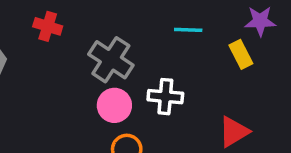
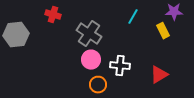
cyan line: (188, 30) -> (133, 17), turned -63
white cross: (165, 97) -> (120, 66), moved

